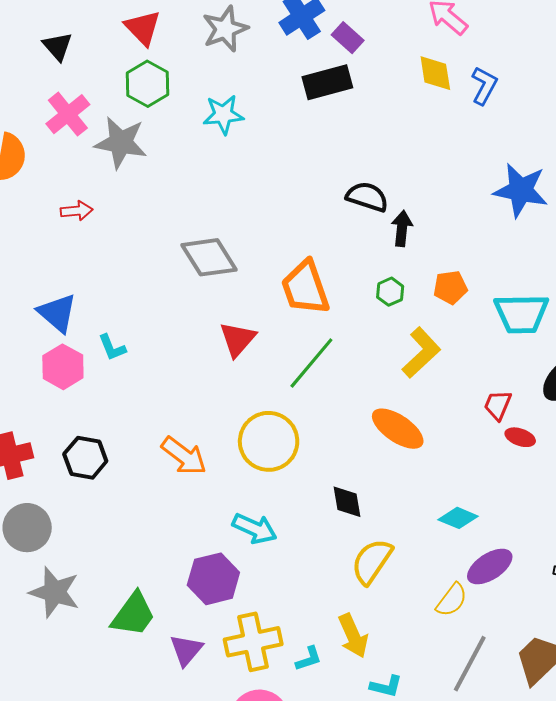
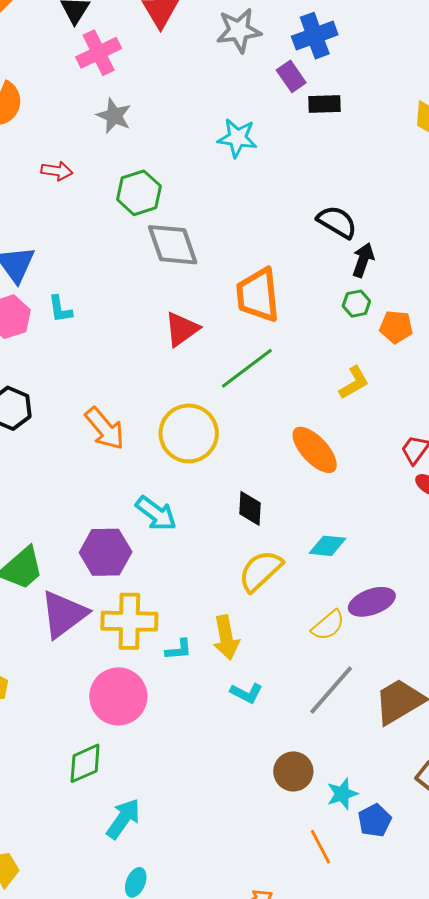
purple rectangle: (348, 38) -> (291, 76), moved
black rectangle: (327, 82) -> (324, 104), size x0.7
green hexagon: (147, 84) -> (139, 193), moved
pink cross: (68, 114) -> (99, 53), moved
cyan star: (223, 115) -> (237, 138), moved
gray star: (121, 143) -> (114, 116), size x0.7
green hexagon: (390, 292) -> (356, 304), moved
yellow L-shape: (421, 353) -> (354, 383), size x0.7
cyan diamond: (458, 518) -> (328, 546), moved, turned -30
purple triangle: (186, 650) -> (64, 614), size x1.5

